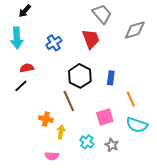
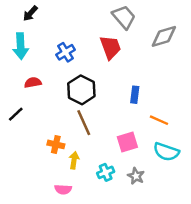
black hexagon: (80, 76) -> (81, 90), moved
black line: (21, 86) -> (16, 114), moved
orange line: (131, 99) -> (159, 120), turned -42
cyan cross: (87, 142) -> (106, 172), turned 32

